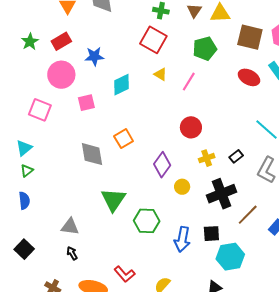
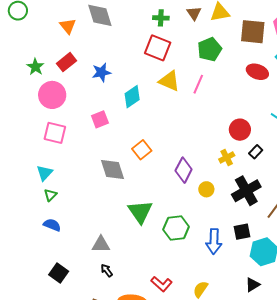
yellow triangle: (160, 74) -> (169, 81), size x1.6
pink circle: (61, 75) -> (52, 95), moved
red circle: (191, 127) -> (240, 130), moved
blue semicircle: (24, 201) -> (52, 225), turned -54

